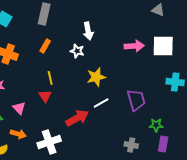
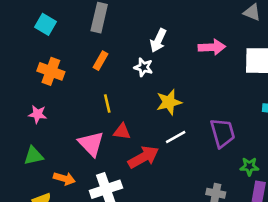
white arrow: (88, 31) -> (158, 40), turned 36
pink arrow: (134, 46) -> (212, 47), moved
red triangle: (45, 96) -> (122, 132), moved, turned -48
pink triangle: (19, 108) -> (91, 144), moved, size x1.5

